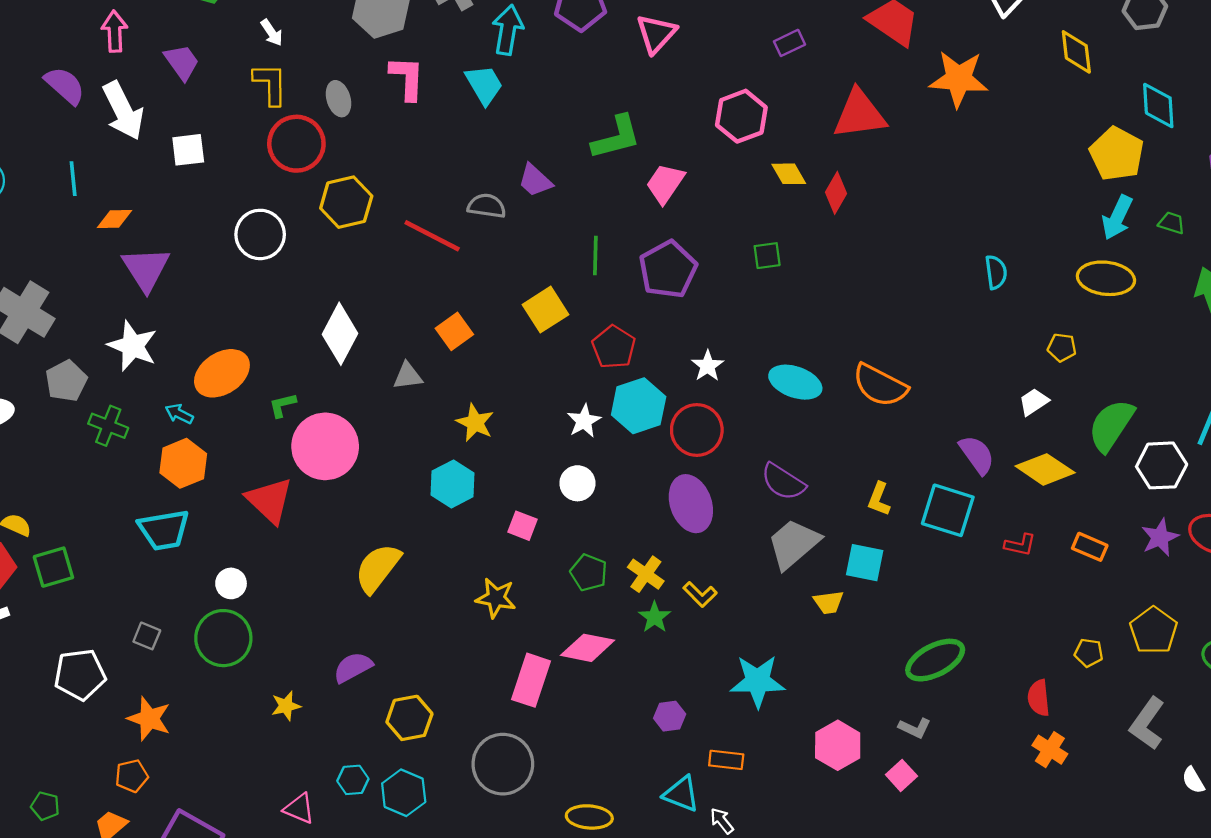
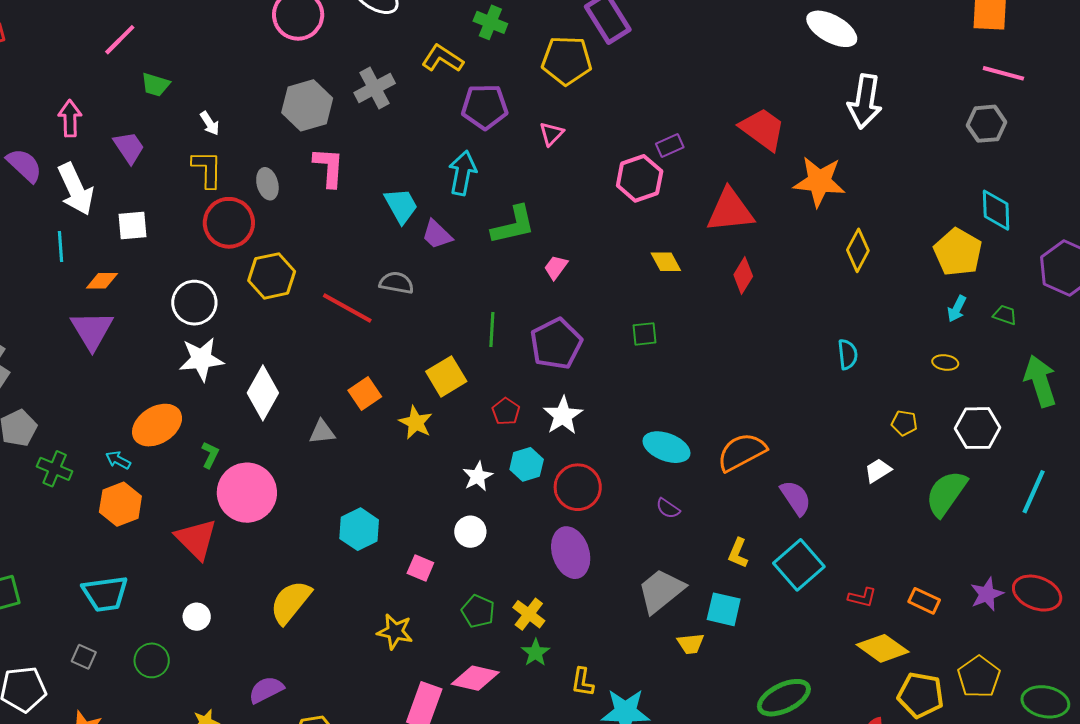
cyan arrow: (508, 30) -> (463, 173), moved
pink triangle: (656, 34) -> (551, 134), size x0.7
yellow diamond: (1076, 52) -> (858, 250), moved, turned 33
cyan trapezoid: (484, 85) -> (401, 206), moved
pink hexagon: (741, 116) -> (640, 178), moved
cyan line: (73, 179) -> (61, 246), moved
purple trapezoid: (535, 180) -> (437, 235), moved
pink trapezoid: (665, 183) -> (556, 267), size x0.7
red diamond: (836, 193) -> (743, 275), moved
cyan arrow: (1117, 217) -> (957, 309), size x0.7
orange diamond: (114, 219) -> (102, 281), moved
yellow ellipse: (1106, 278) -> (945, 363), size x0.5
white star: (133, 346) -> (201, 359), moved, turned -30
red pentagon: (614, 347) -> (506, 411), size x0.7
white star: (708, 366) -> (563, 416), moved, size x1.4
orange semicircle: (880, 385) -> (742, 452), turned 123
green L-shape: (283, 405) -> (210, 455), turned 128
cyan hexagon: (639, 406) -> (527, 464), size x0.7
yellow star: (475, 423) -> (416, 422), moved
purple semicircle: (977, 455) -> (796, 498), moved
white hexagon: (1162, 465) -> (978, 428), moved
yellow diamond: (1045, 469) -> (883, 648), moved
purple semicircle: (783, 482) -> (668, 508), moved, size x0.6
cyan square: (948, 510) -> (799, 565), turned 30
cyan trapezoid: (164, 530) -> (105, 594), moved
white circle: (231, 583) -> (197, 617), moved
yellow L-shape: (700, 594) -> (583, 682), moved, turned 52
green circle: (223, 638) -> (152, 660), size x0.7
yellow pentagon: (1089, 653) -> (921, 695), size x1.8

